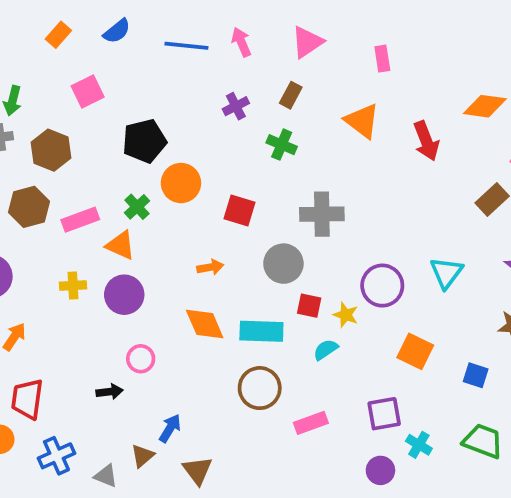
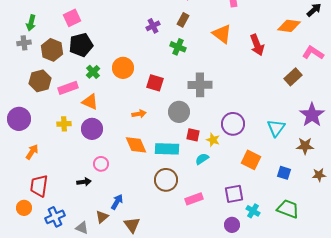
black pentagon: (144, 141) -> (81, 45), moved
green cross: (137, 207) -> (93, 72), moved
cyan triangle: (446, 273) -> (276, 128), moved

